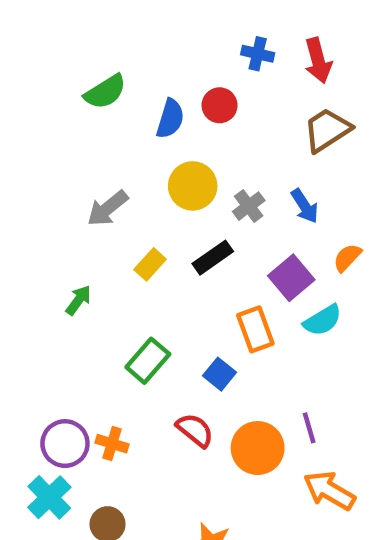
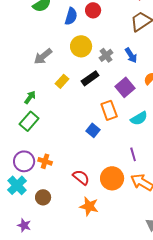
cyan semicircle: (323, 320) -> (139, 118), moved
green rectangle: (148, 361) -> (29, 121), moved
red semicircle: (195, 430) -> (81, 177), moved
orange circle: (258, 448) -> (112, 178), moved

